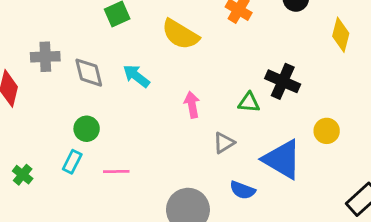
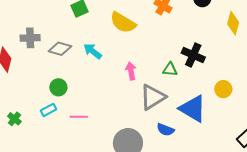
gray diamond: (89, 73) -> (60, 49), turned -60
gray triangle: (224, 143) -> (153, 97), size x1.8
cyan rectangle: (72, 162) -> (49, 110), turned 35

